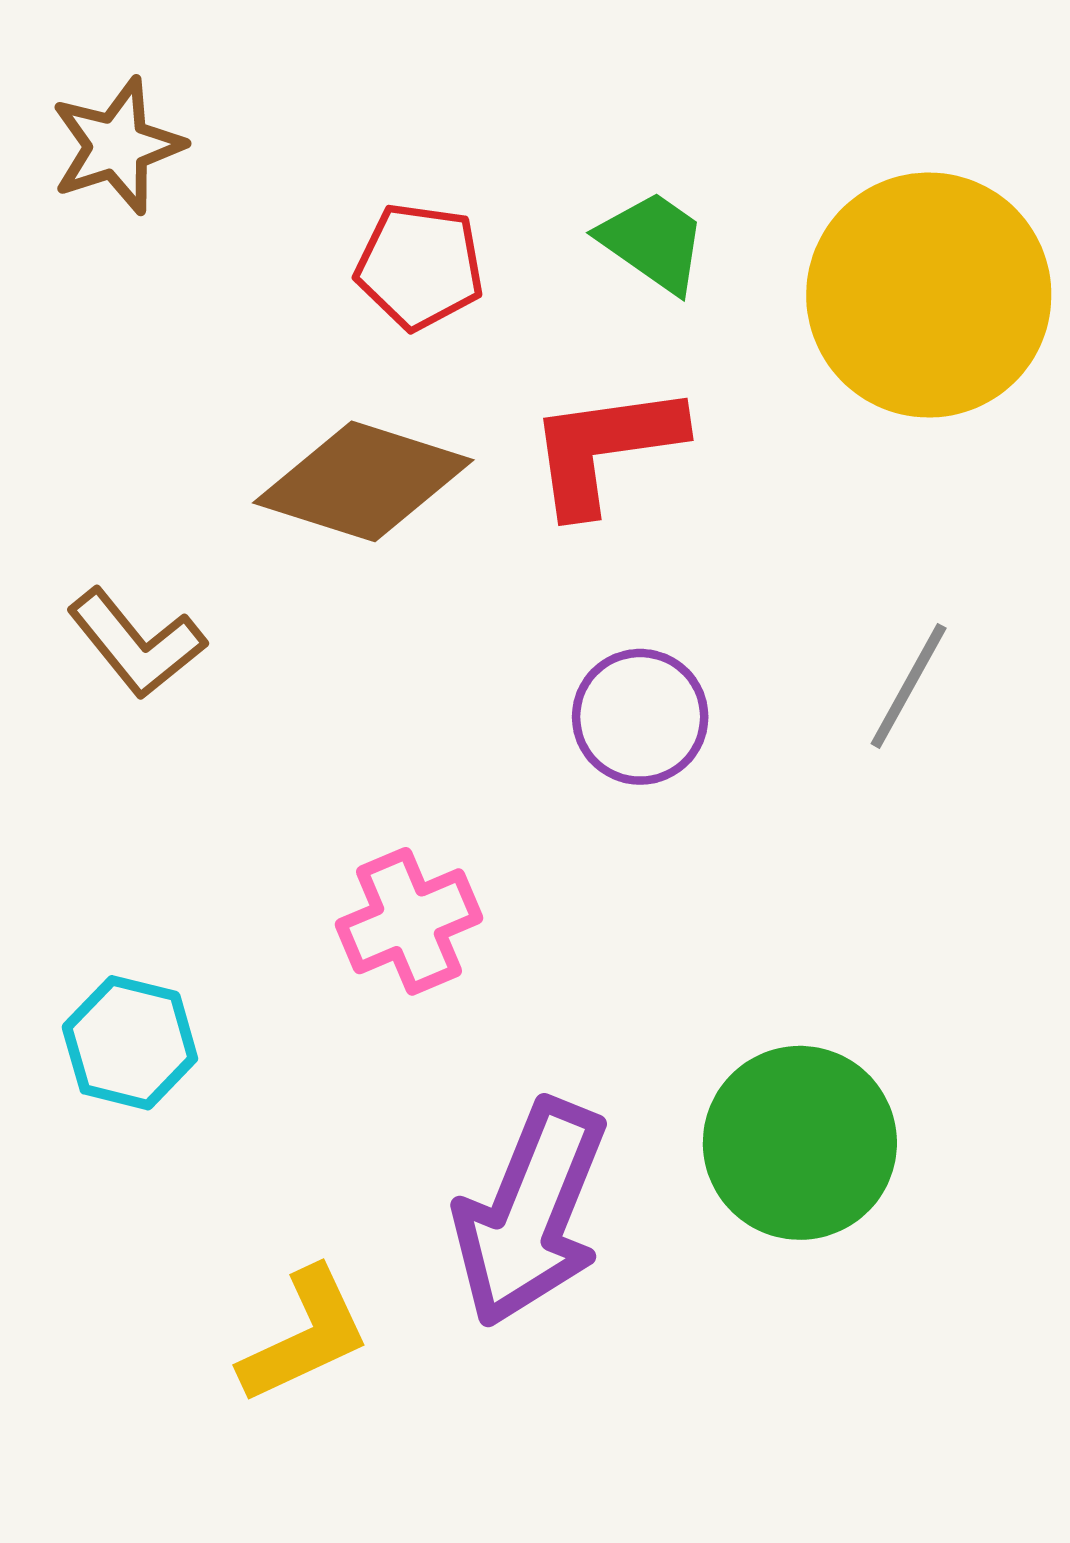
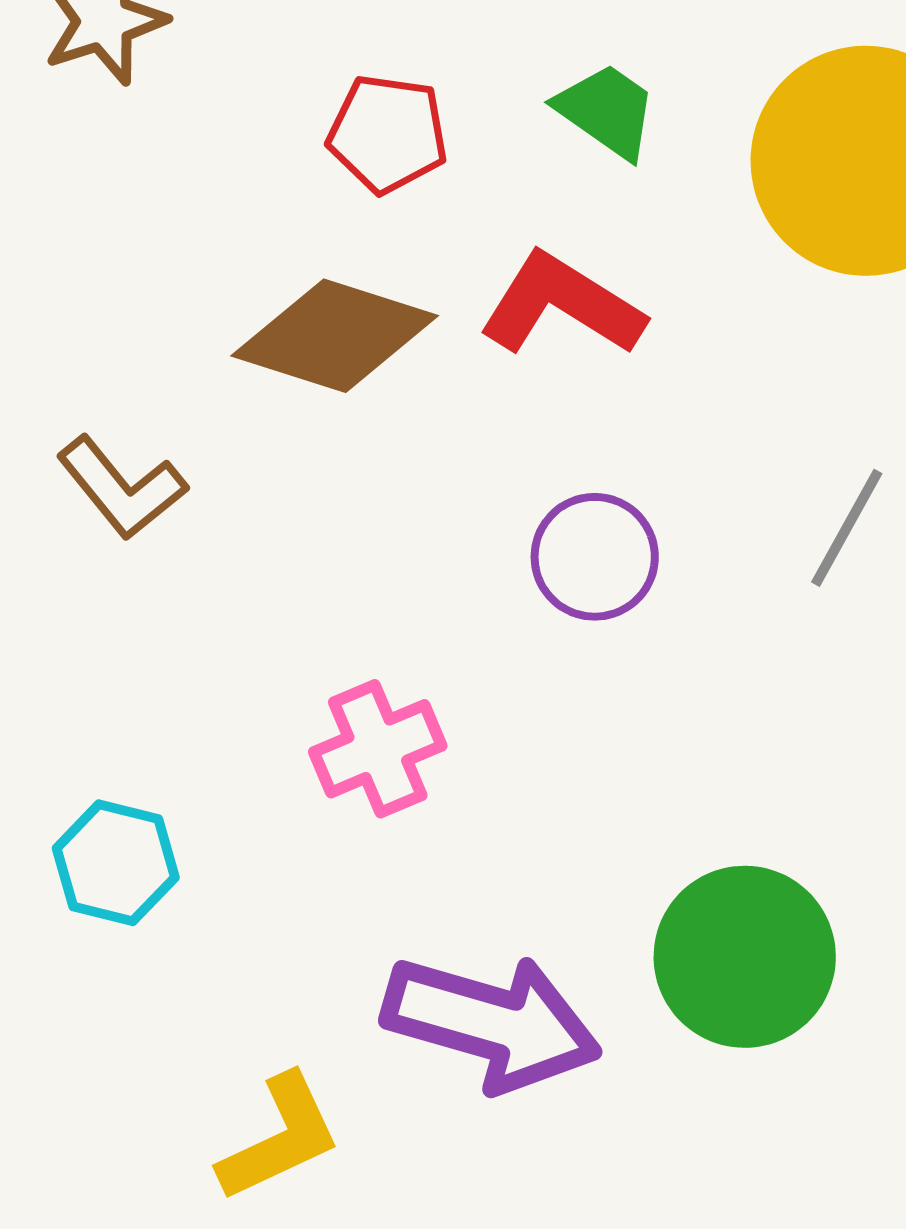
red L-shape: (605, 448) -> (562, 305), turned 40
purple arrow: (530, 1213) -> (492, 1023), turned -96

